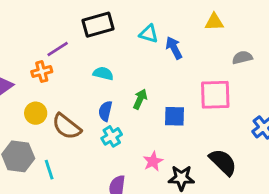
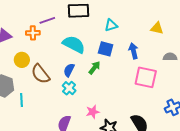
cyan triangle: (149, 34) -> (111, 25), turned -48
blue arrow: (174, 48) -> (133, 51), moved
cyan semicircle: (103, 73) -> (74, 44), size x1.6
blue square: (174, 116) -> (106, 49), moved
cyan cross: (112, 136) -> (69, 88), turned -32

